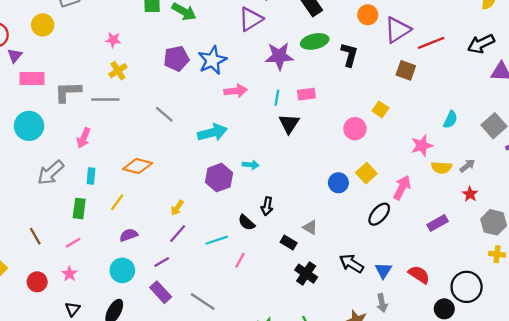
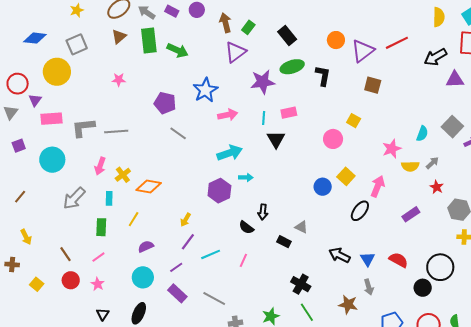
yellow circle: (43, 25) -> (57, 72), size x1.4
red line: (431, 43) -> (397, 43), moved
purple pentagon: (176, 59) -> (165, 103), moved, turned 30
yellow cross: (118, 71) -> (123, 175), moved
gray line: (164, 114) -> (178, 133), moved
cyan semicircle: (450, 120) -> (422, 134), moved
cyan arrow: (212, 133) -> (230, 153), moved
cyan line: (217, 240) -> (211, 254), moved
black cross: (306, 274) -> (301, 284), moved
red circle: (37, 282) -> (71, 280), moved

